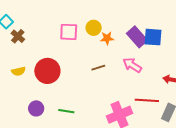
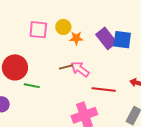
pink arrow: (132, 65) -> (80, 69), moved
red line: (147, 100) -> (104, 89), moved
green line: (66, 111) -> (32, 86), moved

